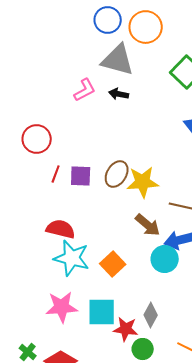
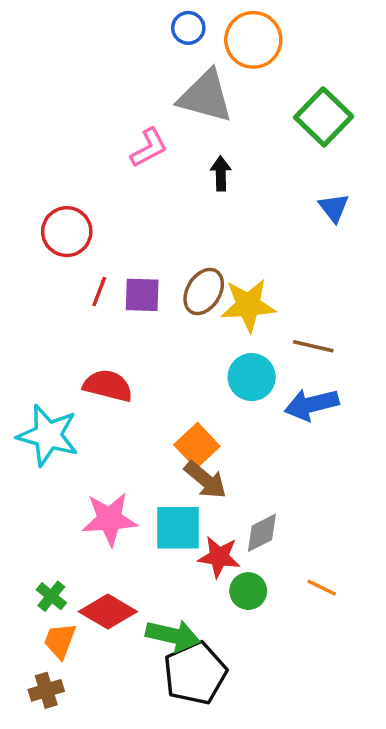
blue circle: (108, 20) -> (188, 28), size x0.7
black arrow: (119, 94) -> (221, 173), moved, turned 78
brown arrow: (148, 225) -> (205, 480), moved
cyan star: (72, 258) -> (48, 435), moved
cyan circle: (165, 259) -> (252, 377), moved
gray diamond: (151, 315) -> (262, 533), turned 35

